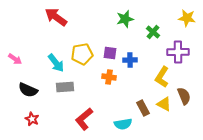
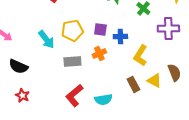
orange cross: (109, 77) -> (99, 53), turned -32
yellow L-shape: (162, 77) -> (140, 55), moved
gray rectangle: (65, 87) -> (72, 61), moved
cyan semicircle: (123, 124) -> (103, 99), moved

